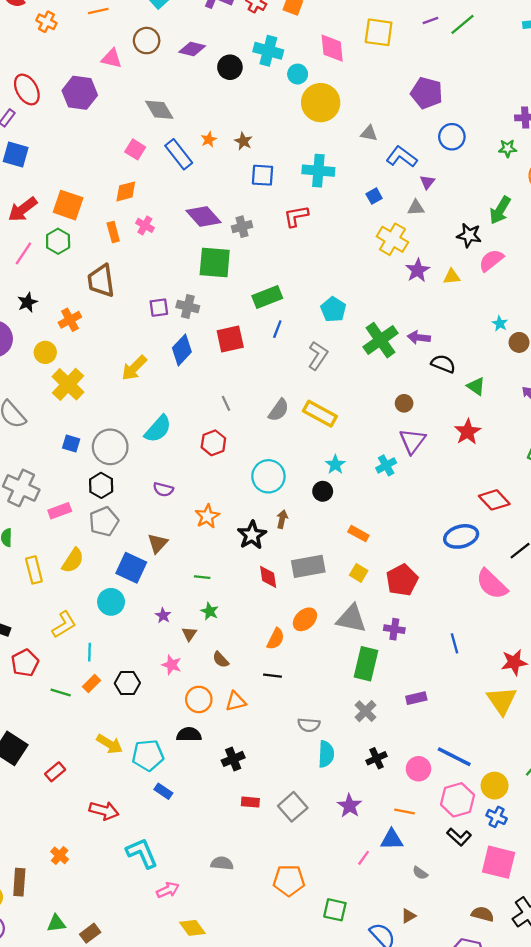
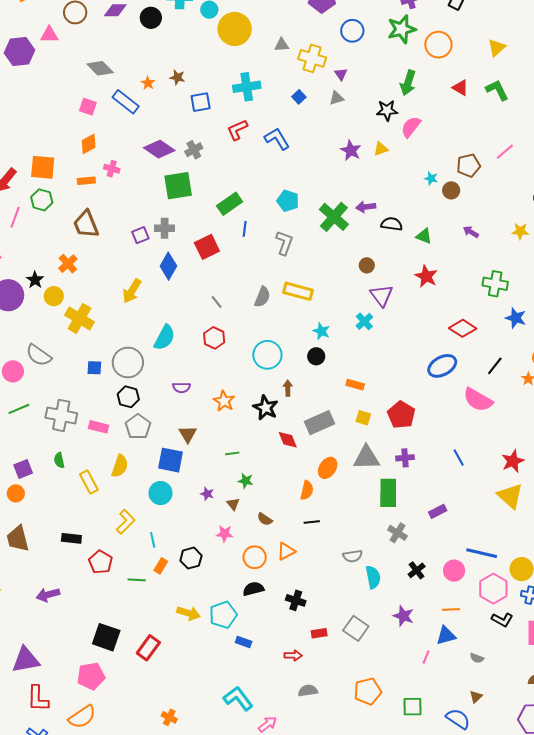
purple hexagon: (80, 93) -> (19, 52), moved
green star: (508, 148) -> (402, 29), size x1.8
blue L-shape: (402, 157) -> (277, 139), moved, turned 36
orange rectangle: (113, 232) -> (86, 181), turned -66
yellow cross: (392, 239) -> (312, 58), moved
black star: (27, 302) -> (35, 280), moved
pink rectangle: (60, 511) -> (99, 427), turned 48
black cross: (233, 759) -> (296, 600), turned -36
red rectangle: (55, 772) -> (148, 648), size x1.4
red arrow: (104, 811) -> (293, 655), moved, size x0.7

